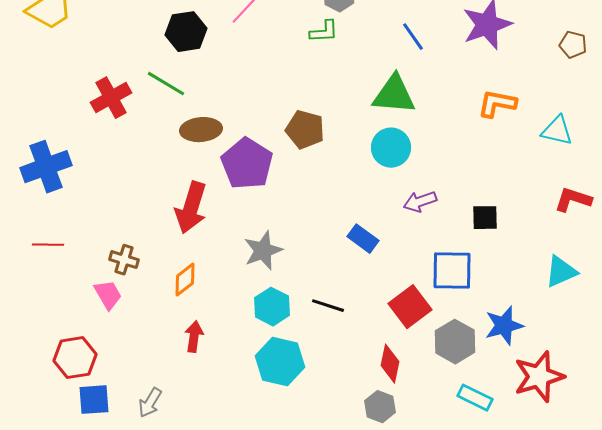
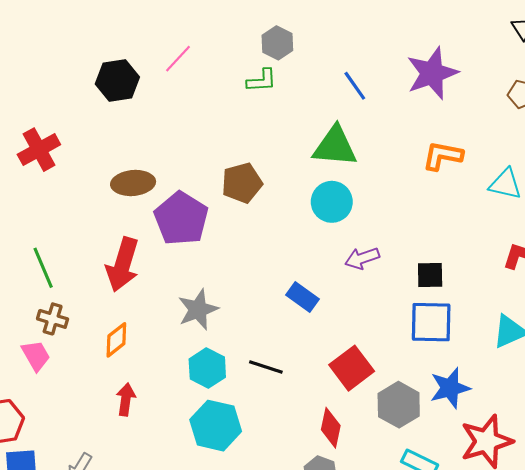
green line: (166, 84) -> (43, 268), moved, turned 36
brown pentagon: (305, 130) -> (242, 183), turned -30
blue square: (452, 271) -> (431, 322), moved

